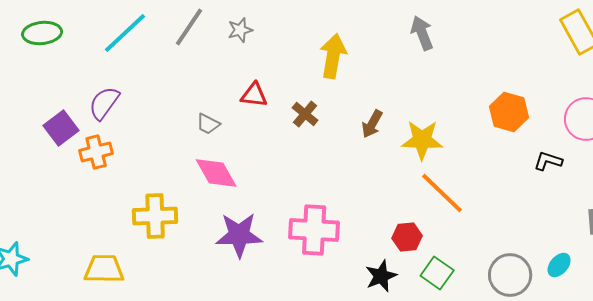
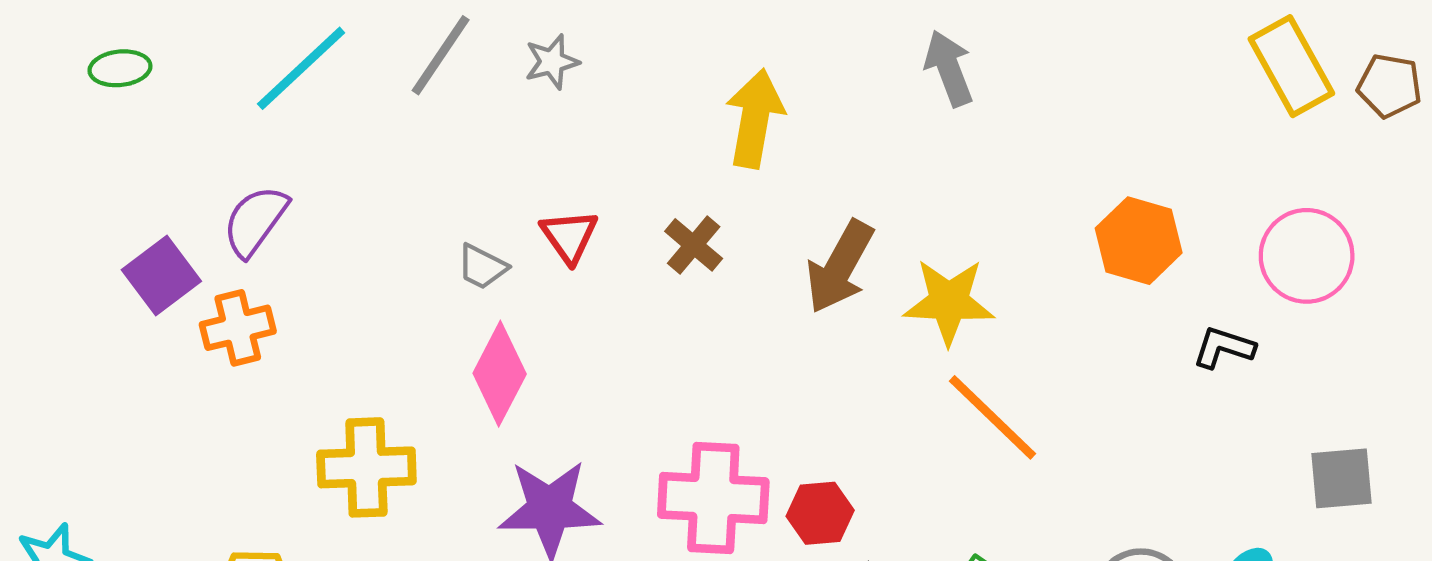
green ellipse: (42, 33) -> (120, 68), size x0.7
red triangle: (254, 95) -> (569, 236), moved, turned 48
brown arrow: (372, 124) -> (840, 267), size x1.5
pink diamond: (216, 173) -> (500, 374), turned 57
red hexagon: (407, 237) -> (820, 513), moved

